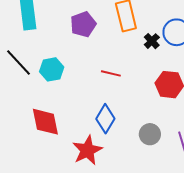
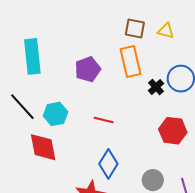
red line: (111, 73) -> (104, 120), moved
red diamond: (45, 122) -> (43, 147), moved

